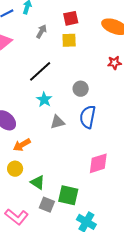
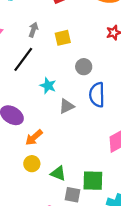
gray arrow: (41, 31) -> (33, 30), moved
yellow square: (69, 40) -> (63, 38), moved
black line: (40, 71) -> (23, 59), moved

